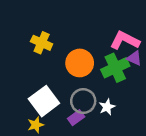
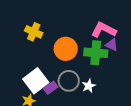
green cross: (115, 68) -> (96, 53), turned 30
purple rectangle: (76, 118) -> (51, 88), moved

